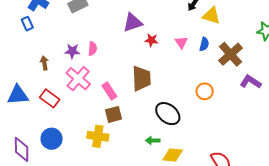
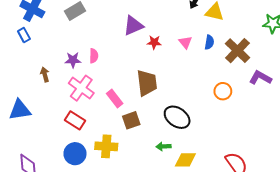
orange circle: (205, 91) -> (223, 91), moved
red rectangle: (50, 98) -> (75, 120), moved
brown square: (114, 114) -> (131, 120), moved
blue circle: (52, 139) -> (75, 154), moved

